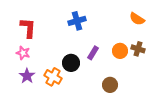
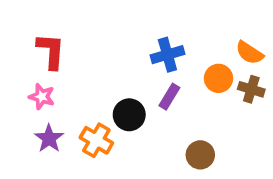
orange semicircle: (137, 19) -> (249, 53), moved
blue cross: (77, 21) -> (167, 55), moved
orange circle: (120, 51) -> (218, 78), moved

